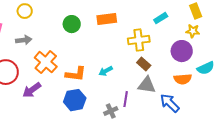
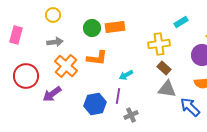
yellow circle: (25, 11) -> (53, 15), moved
orange rectangle: (107, 19) -> (115, 27), moved
gray arrow: (24, 40) -> (55, 42), moved
orange L-shape: (76, 74) -> (97, 58), moved
purple line: (126, 99) -> (118, 96), moved

